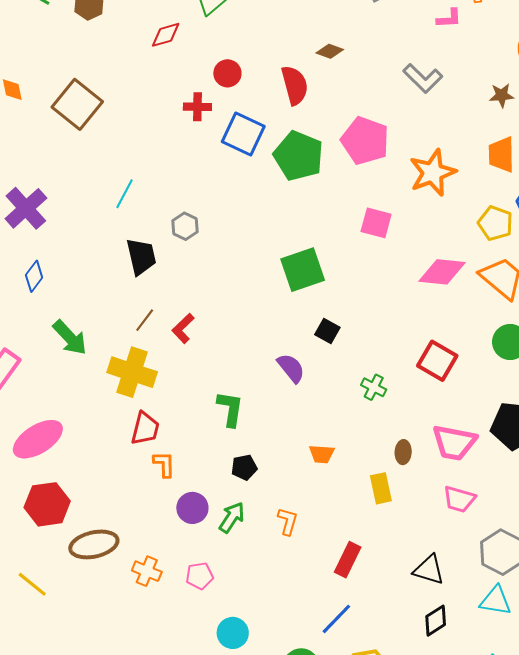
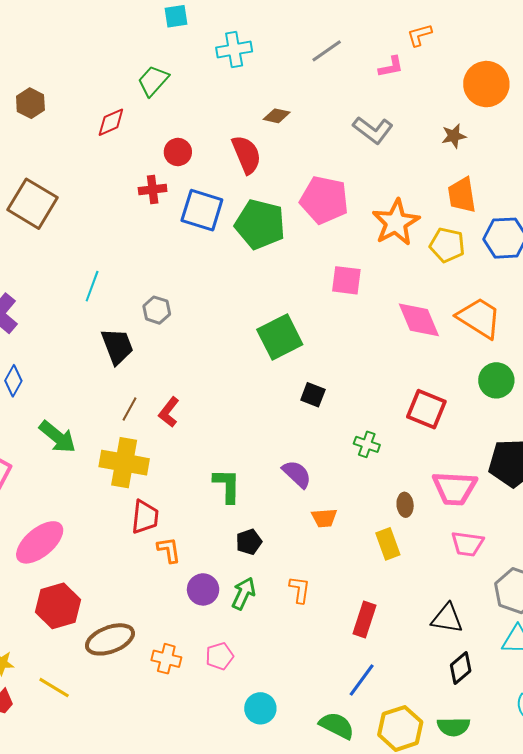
yellow pentagon: (495, 223) -> (447, 245), moved
pink diamond: (442, 272) -> (419, 320), turned 69
purple semicircle: (291, 368) -> (297, 474), moved

